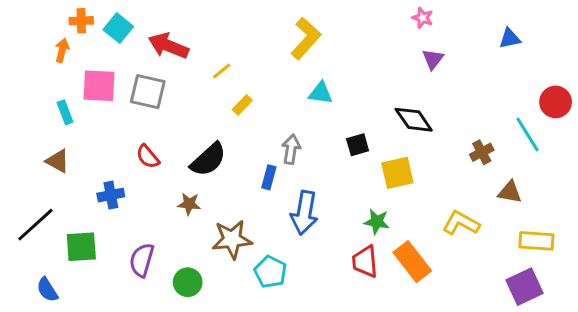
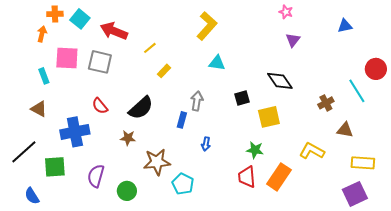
blue cross: (111, 195) -> (75, 132), size x1.6
blue arrow: (304, 213) -> (206, 144), size x0.5
orange rectangle: (412, 262) -> (279, 177), turned 72

